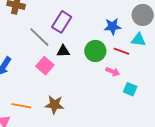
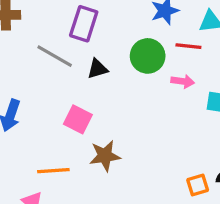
pink square: (45, 66) -> (78, 119), moved

